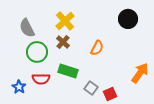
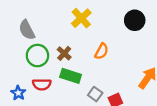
yellow cross: (65, 21) -> (81, 18), moved
brown cross: (63, 42) -> (64, 53), moved

